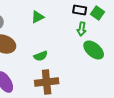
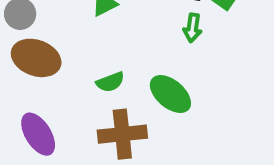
green ellipse: (94, 50) -> (170, 94), moved

